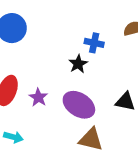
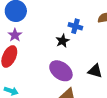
purple star: (38, 97) -> (15, 35), moved

